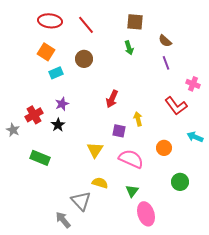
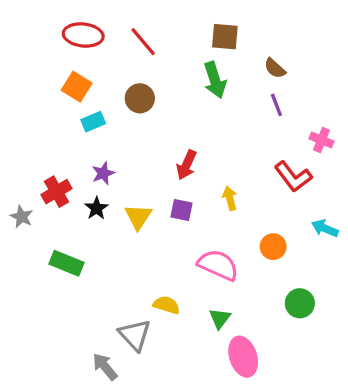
green arrow: (129, 48) -> (215, 80), size x1.5
purple square: (119, 131) -> (181, 210), moved
yellow triangle: (95, 150) -> (138, 217), moved

